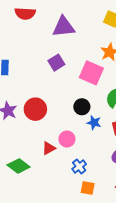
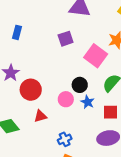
red circle: (35, 109) -> (31, 90), moved
pink circle: (67, 139) -> (66, 99), moved

